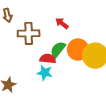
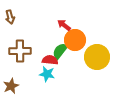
brown cross: (29, 33) -> (20, 51), moved
orange circle: (78, 50) -> (75, 40), moved

